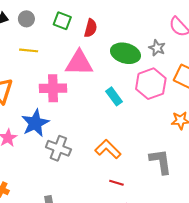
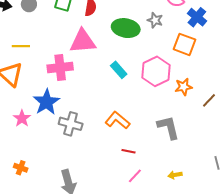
yellow line: (29, 50) -> (21, 46), moved
pink hexagon: (151, 84) -> (156, 71), moved

